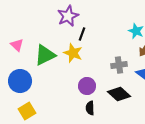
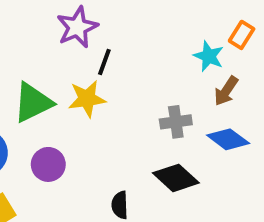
yellow star: (73, 53) -> (87, 99), turned -30
purple circle: (87, 86) -> (48, 164), moved

